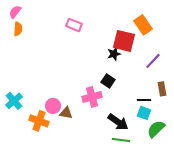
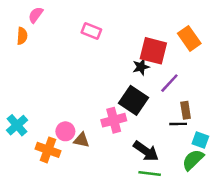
pink semicircle: (15, 12) -> (36, 15), moved
orange rectangle: (143, 25) -> (189, 38), moved
purple line: (153, 61) -> (169, 83), moved
black square: (108, 81) -> (134, 100), size x1.6
brown rectangle: (162, 89) -> (186, 110), moved
cyan square: (144, 113) -> (200, 140), moved

